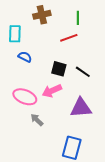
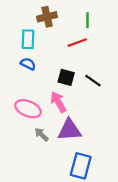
cyan rectangle: (15, 34) -> (28, 39), moved
pink arrow: (52, 91) -> (58, 102), turned 84
purple triangle: (81, 108) -> (69, 130), moved

